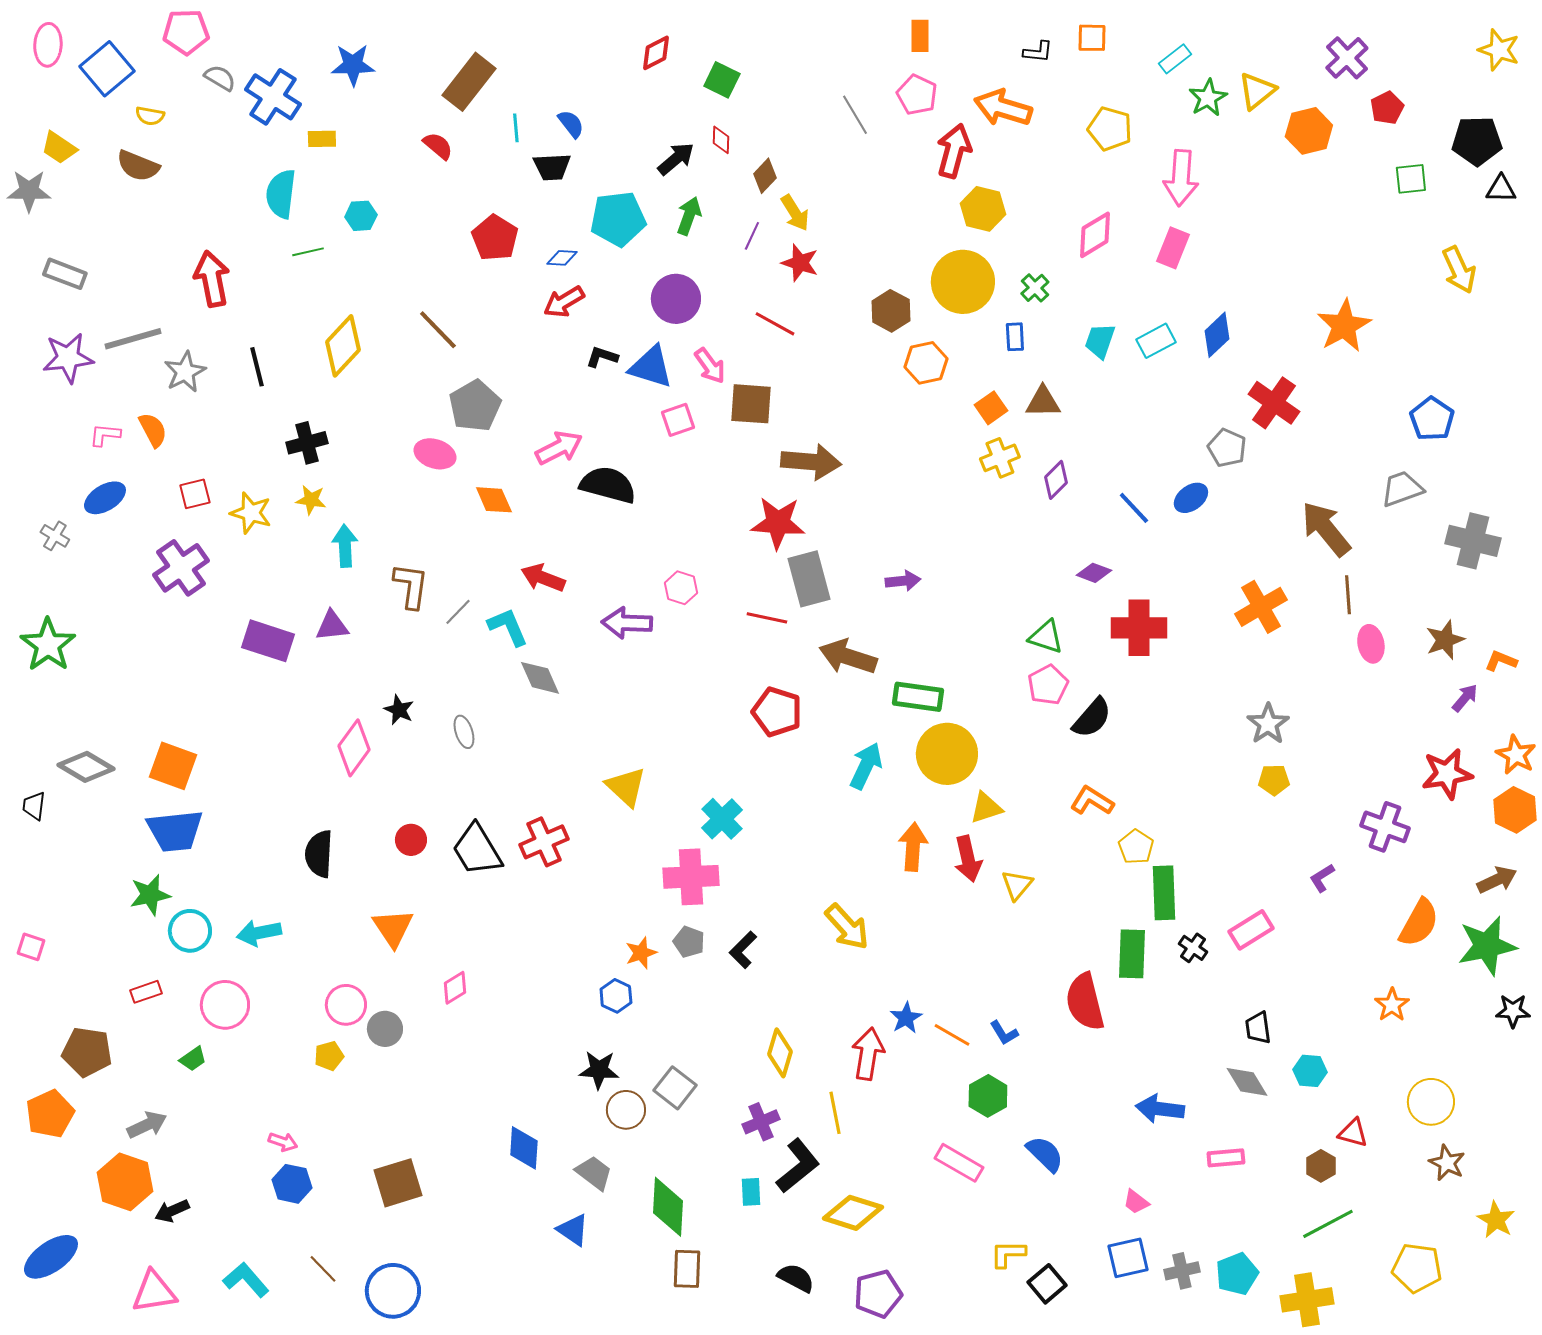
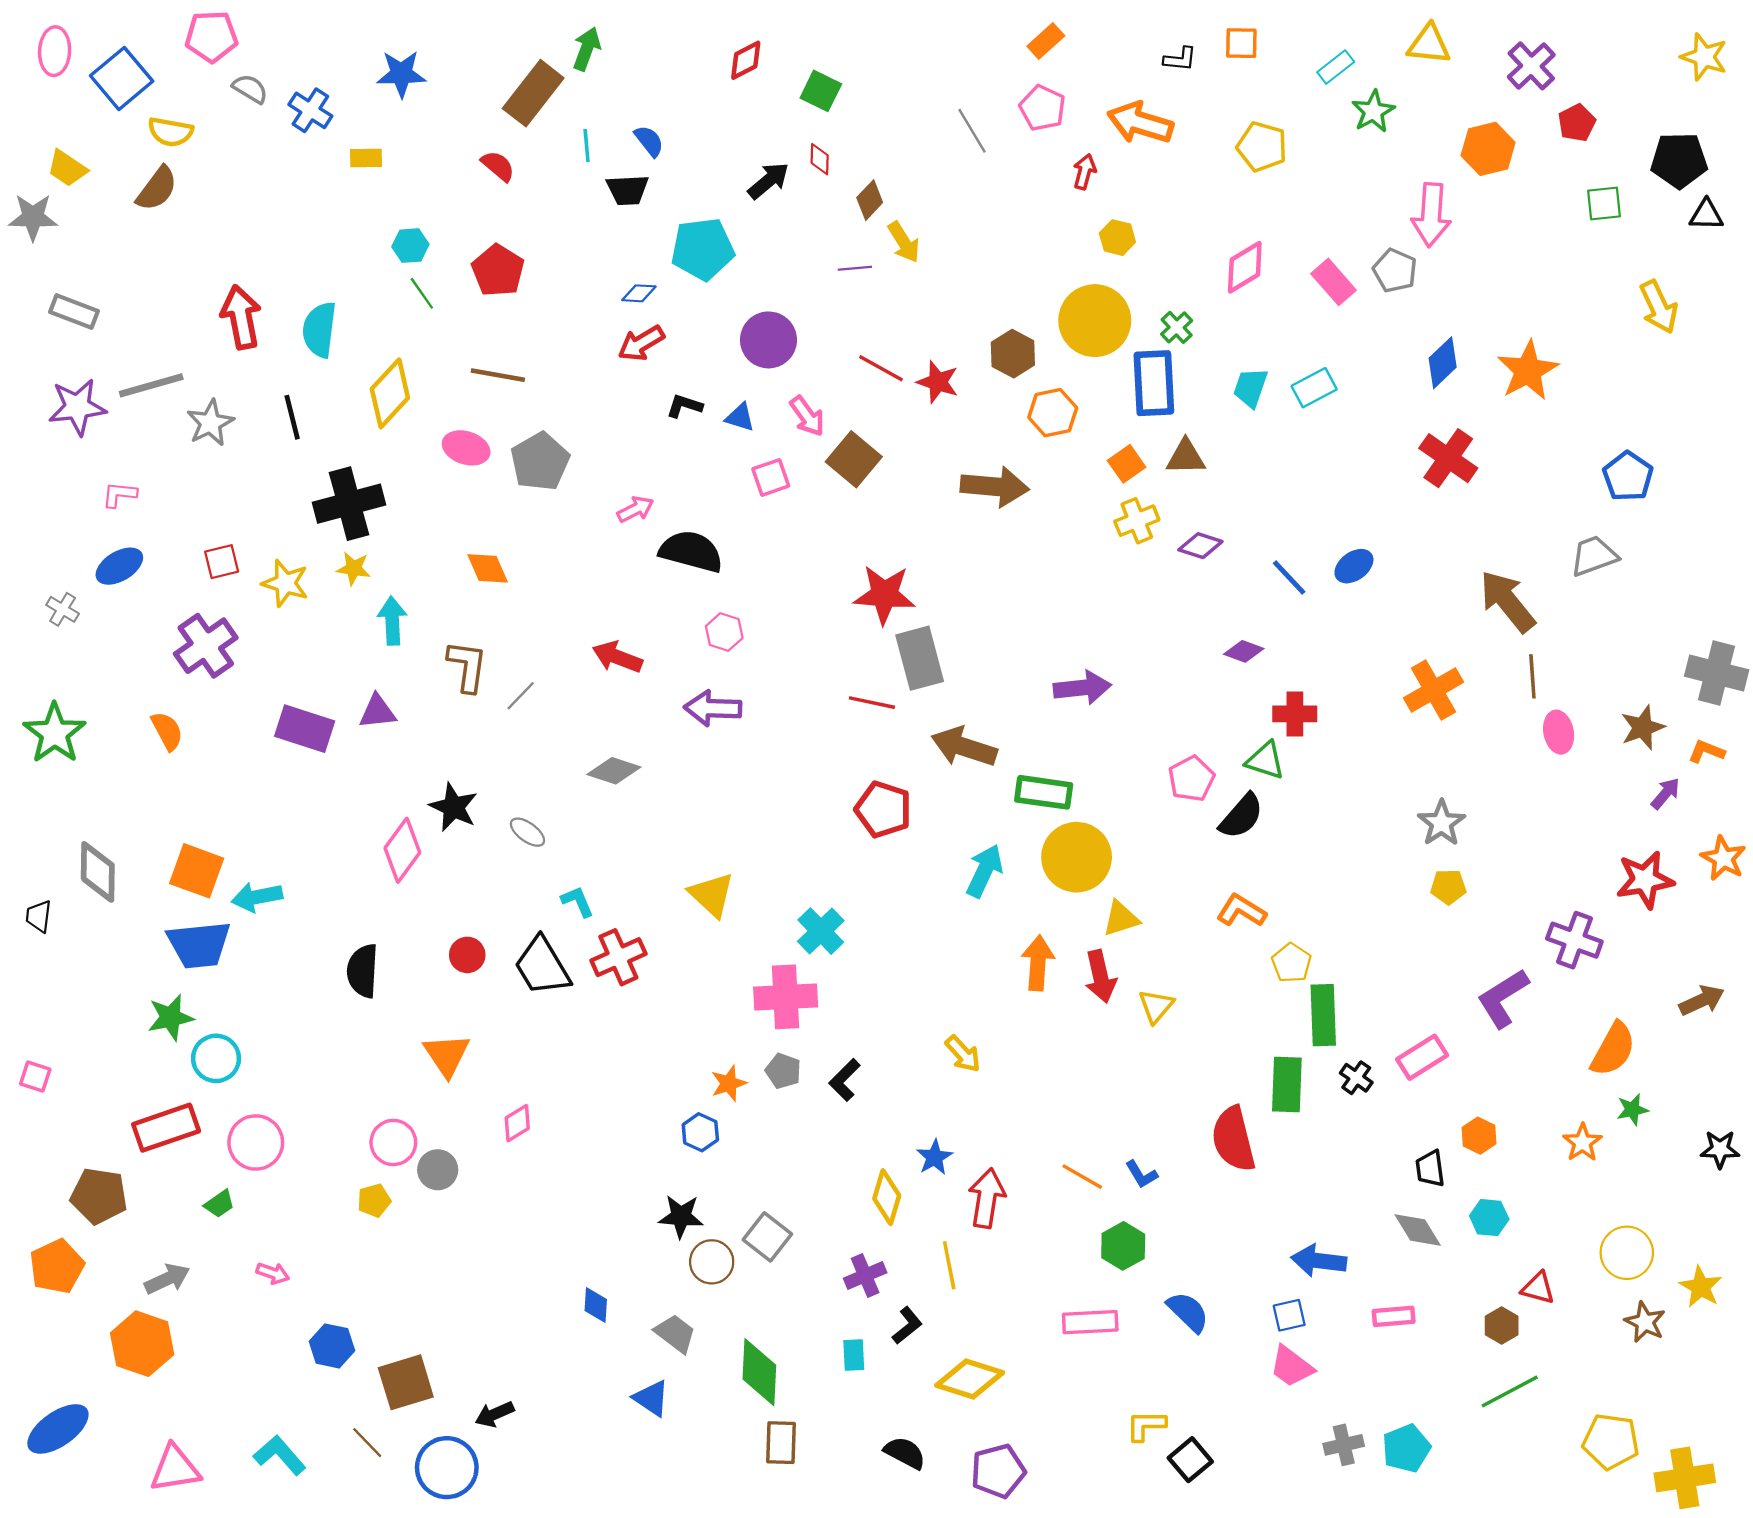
orange rectangle: (920, 36) -> (1046, 41), turned 48
yellow triangle: (1257, 91) -> (1429, 44), moved, turned 45
blue cross: (273, 97) -> (310, 110), size x0.7
yellow semicircle: (150, 116) -> (171, 132), size x1.4
red arrow: (954, 151) -> (1085, 172), size x0.6
brown semicircle: (138, 166) -> (157, 189), turned -75
pink arrow: (1181, 178) -> (1431, 215), moved
cyan semicircle: (281, 194) -> (319, 330), moved
yellow hexagon: (983, 209) -> (1117, 238), size x0.7
green arrow: (689, 216) -> (587, 49), moved
purple line: (752, 236) -> (855, 268), turned 60
red pentagon: (495, 238) -> (498, 271), moved
pink rectangle: (1173, 248) -> (1333, 282), turned -63
green line: (308, 252) -> (422, 293), moved, turned 68
red star: (800, 263) -> (938, 382), moved
brown line: (438, 330) -> (498, 375), turned -36
blue diamond: (1217, 335) -> (1443, 363), moved
blue rectangle: (1015, 337) -> (1154, 383), size x2.0
blue triangle: (651, 367) -> (740, 417), size x0.6
brown square: (751, 404) -> (854, 459), turned 36
orange semicircle: (153, 430) -> (167, 731), moved
black cross: (307, 443) -> (349, 504), size x1.5
pink arrow: (559, 448) -> (635, 509), size x0.7
gray pentagon: (1227, 448) -> (1395, 271), moved
pink ellipse: (435, 454) -> (466, 448), moved
brown arrow: (811, 462) -> (995, 487), moved
purple diamond: (1056, 480) -> (1200, 546), turned 63
orange diamond: (494, 500) -> (488, 568), moved
gray cross: (1473, 541) -> (1717, 673), moved
purple arrow: (903, 581) -> (1082, 688), moved, size x1.4
pink hexagon: (681, 588) -> (724, 632), moved
cyan L-shape: (508, 627) -> (577, 901), moved, size x0.7
red cross: (1139, 628) -> (1295, 714), size x0.7
green triangle: (1046, 637) -> (1265, 761), moved
gray diamond: (540, 678) -> (614, 771), turned -48
black star: (399, 710) -> (454, 807), size x1.4
gray ellipse: (464, 732) -> (527, 832), turned -36
gray diamond: (86, 767) -> (98, 872), turned 60
orange hexagon: (1515, 810) -> (1479, 1136), moved, size x0.7
purple L-shape: (1322, 878) -> (1503, 998), size x1.8
yellow arrow: (847, 927) -> (963, 1054), size x0.7
cyan arrow: (259, 933) -> (257, 897), moved
green star: (1487, 946) -> (1632, 1110), moved, size x0.5
red rectangle: (146, 992) -> (166, 1128), size x1.8
blue star: (906, 1018) -> (934, 1157), moved
pink arrow: (283, 1142) -> (273, 1273), moved
blue diamond: (524, 1148) -> (596, 1305), size x0.7
pink rectangle: (959, 1163) -> (1090, 1322), turned -33
black L-shape: (798, 1166) -> (907, 1326), size x0.6
brown square: (398, 1183) -> (406, 1382), moved
pink trapezoid: (1136, 1202) -> (1291, 1366), size x1.5
black arrow: (172, 1211) -> (495, 1414), moved
yellow star: (1496, 1220) -> (1701, 1287), moved
blue square: (1128, 1258) -> (1289, 1315), moved, size x0.7
yellow cross: (1307, 1300) -> (1685, 1478), moved

